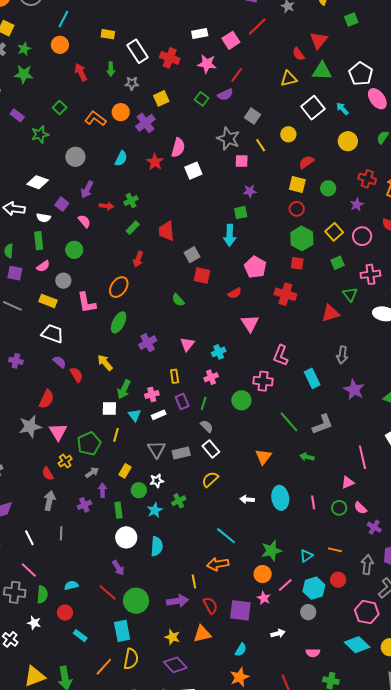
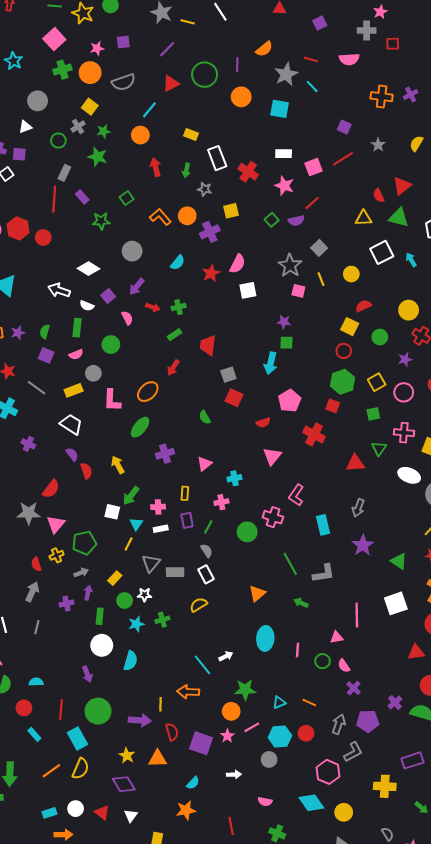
yellow circle: (348, 141) -> (409, 310), moved
purple star: (250, 191) -> (284, 322), moved
yellow rectangle: (48, 301) -> (74, 390), turned -54
yellow line: (116, 435) -> (129, 544), moved
white arrow: (247, 499) -> (226, 656), moved, turned 136
red line: (108, 592) -> (61, 709), moved, turned 42
cyan rectangle: (122, 631) -> (77, 739), turned -30

